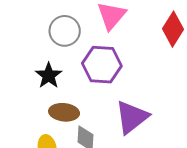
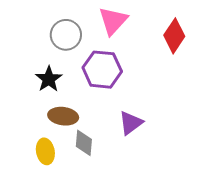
purple triangle: (132, 117) -> (131, 123), size x0.7

